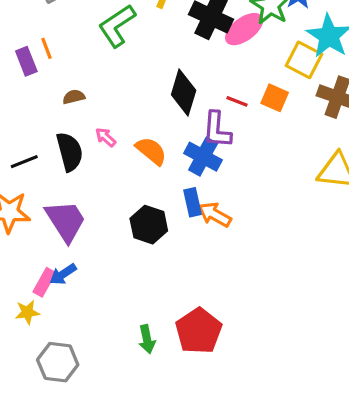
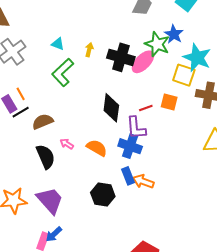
brown semicircle: (74, 97) -> (43, 122), size x1.5
red line: (237, 101) -> (146, 108), turned -32
black line: (24, 162) -> (21, 112), moved

